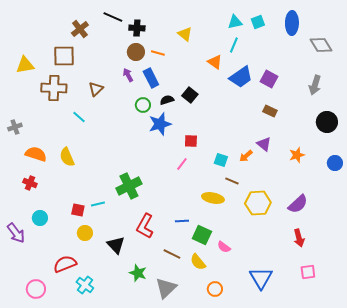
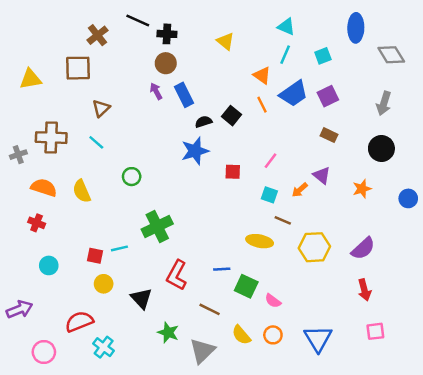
cyan triangle: (235, 22) -> (286, 27), turned 35
cyan square: (258, 22) -> (323, 56), moved
orange line: (158, 53) -> (262, 105), moved, turned 48
purple square: (269, 79) -> (328, 96), turned 36
brown cross: (54, 88) -> (51, 138), moved
brown triangle: (96, 89) -> (101, 108), moved
green circle: (143, 105) -> (132, 177), moved
black circle: (327, 122) -> (381, 149), moved
pink line: (182, 164) -> (271, 161), moved
purple arrow: (16, 233) -> (19, 309), moved, turned -75
yellow semicircle: (198, 262) -> (241, 335), moved
orange circle: (215, 289) -> (273, 335), moved

